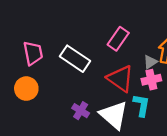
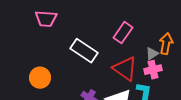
pink trapezoid: (33, 53) -> (46, 19), moved, turned 105

